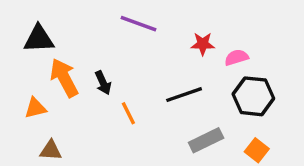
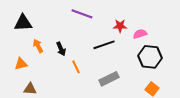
orange arrow: (64, 78) -> (38, 46), size x0.6
black line: (184, 95) -> (104, 45), moved
gray rectangle: (206, 140) -> (109, 79), moved

